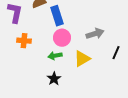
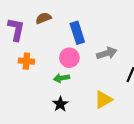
blue rectangle: (57, 16) -> (77, 33), moved
yellow triangle: (82, 59) -> (103, 100), moved

